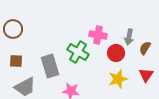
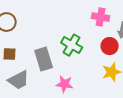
pink cross: (98, 35) -> (101, 17), moved

